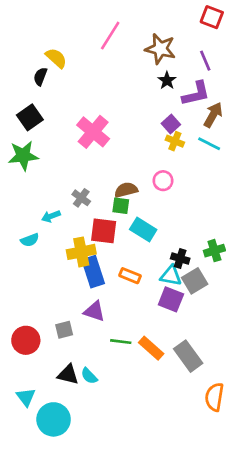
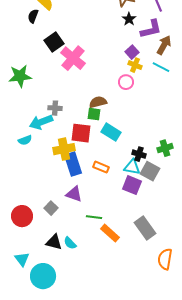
black square: (30, 117) -> (54, 42), moved
pink circle: (163, 181) -> (126, 82), moved
gray cross: (81, 198) -> (55, 108), moved, turned -32
cyan arrow: (51, 216) -> (41, 122), size x1.6
gray square: (195, 281) -> (150, 171), turned -30
gray square: (64, 330) -> (51, 208), turned -32
orange rectangle: (151, 348) -> (110, 233), moved

